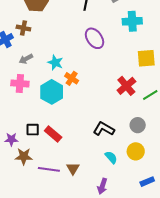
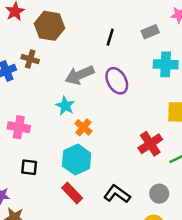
gray arrow: (26, 59) -> (80, 75), moved, size x1.6
cyan hexagon: (52, 92) -> (77, 160), moved
black square: (33, 130) -> (29, 167), moved
red rectangle: (53, 134) -> (72, 193), moved

